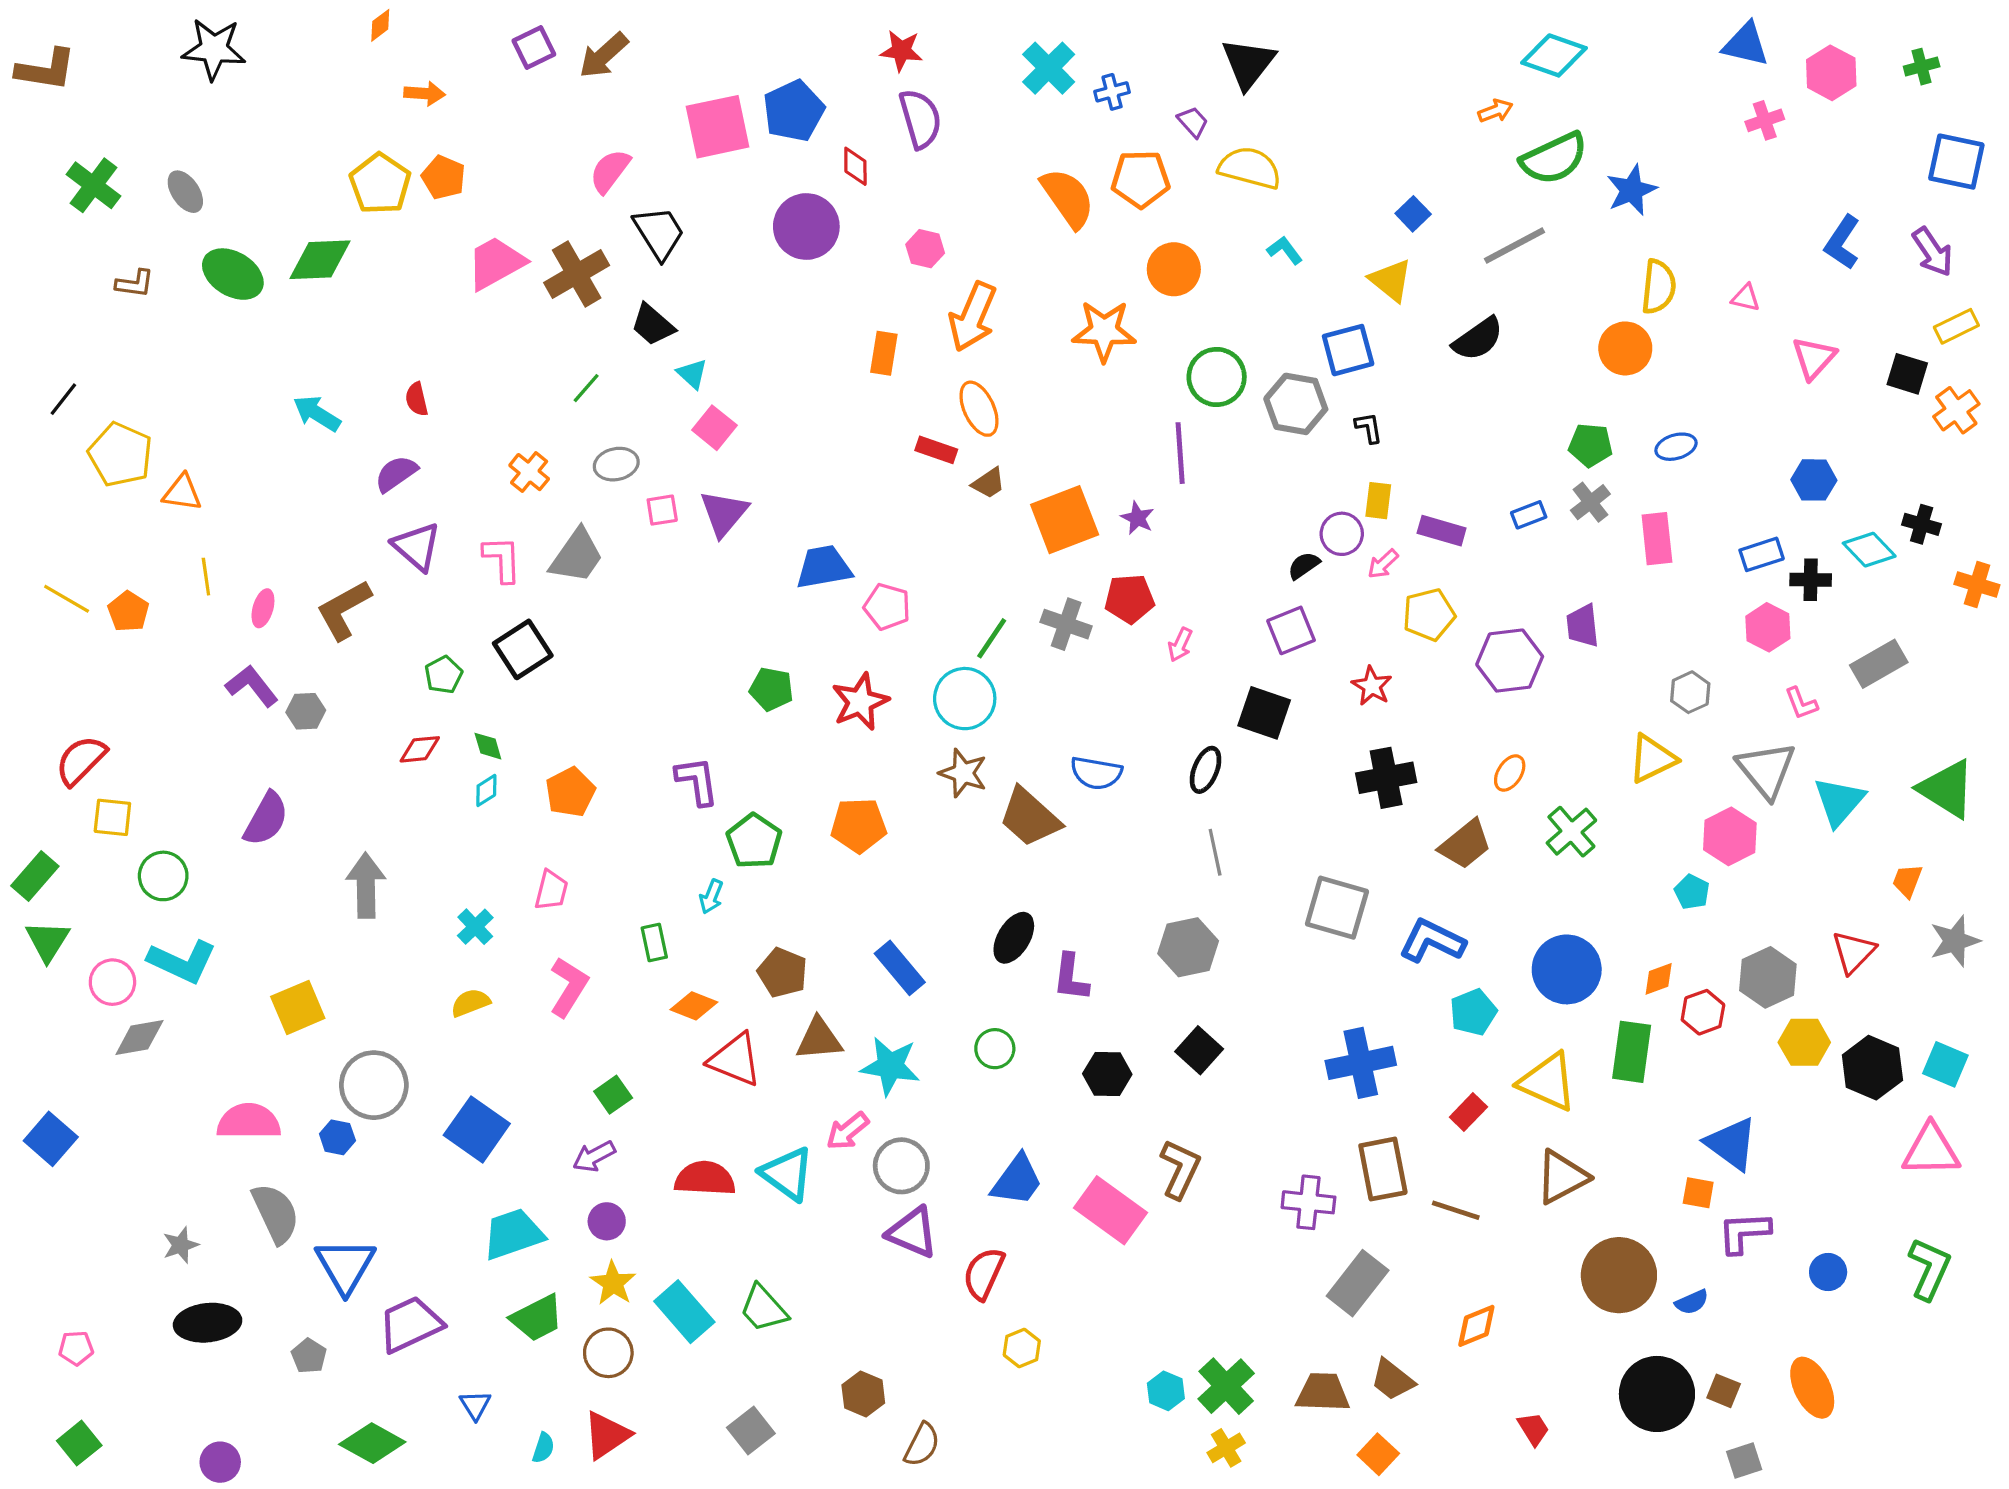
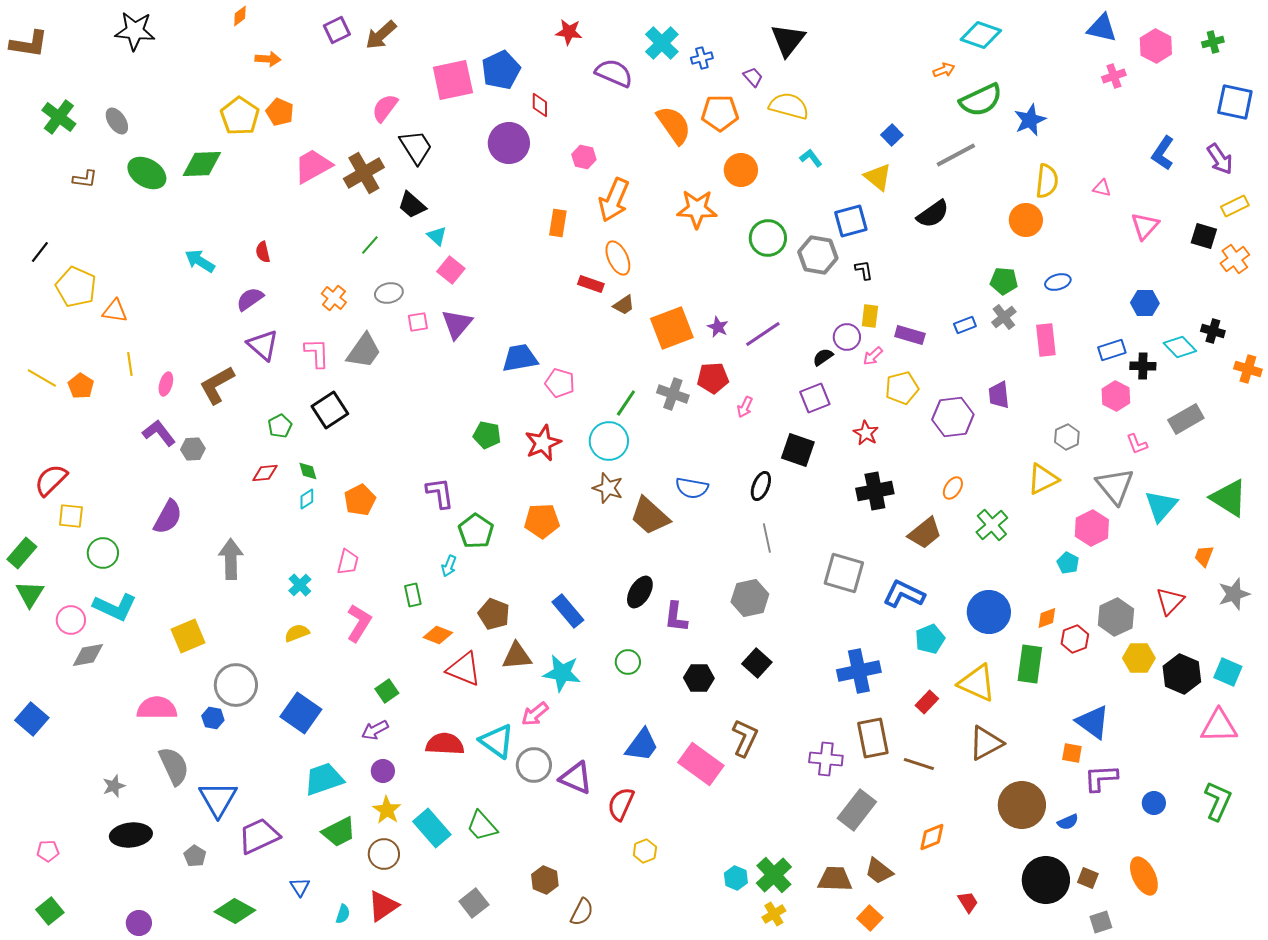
purple semicircle: (920, 119) -> (614, 73), moved, turned -51
purple line: (1180, 453) -> (763, 334), moved, turned 60
gray circle: (901, 1166) -> (534, 765), moved

